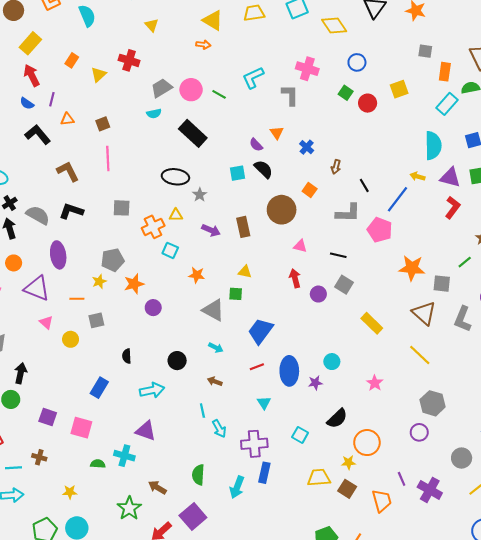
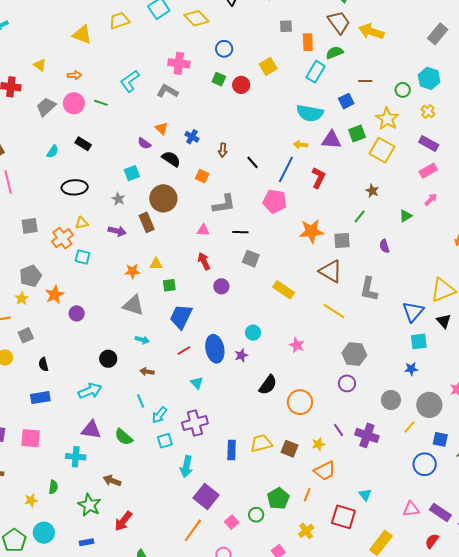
yellow triangle: (152, 25) -> (40, 65), moved
orange arrow: (203, 45) -> (74, 75), moved
gray L-shape: (290, 95) -> (167, 91), turned -50
cyan semicircle: (154, 114) -> (53, 152), moved, turned -32
black rectangle: (193, 133) -> (83, 144), size x0.6
cyan semicircle: (433, 146) -> (310, 113), turned 112
black semicircle: (263, 169) -> (171, 159), moved
gray star: (200, 195) -> (118, 199), moved
red L-shape: (453, 207) -> (318, 178), moved
brown circle: (282, 210) -> (163, 198), moved
gray L-shape: (348, 213) -> (224, 204), moved
orange star: (197, 275) -> (132, 271), moved
green square: (236, 294) -> (169, 285), moved
purple circle: (318, 294) -> (221, 286), moved
gray L-shape: (463, 319) -> (369, 289), moved
black semicircle: (127, 356) -> (43, 364), moved
blue rectangle: (99, 388) -> (40, 398), turned 60
cyan arrow: (219, 429) -> (159, 415), turned 78
cyan square: (300, 435) -> (165, 441), moved, turned -35
yellow star: (348, 462) -> (318, 444), moved
green semicircle: (98, 464) -> (53, 487), moved, turned 104
blue rectangle: (264, 473) -> (232, 450), moved
green semicircle: (198, 475) -> (124, 437), moved, turned -42
orange trapezoid: (382, 501) -> (325, 471), moved, turned 90
purple square: (193, 516) -> (206, 496), moved

